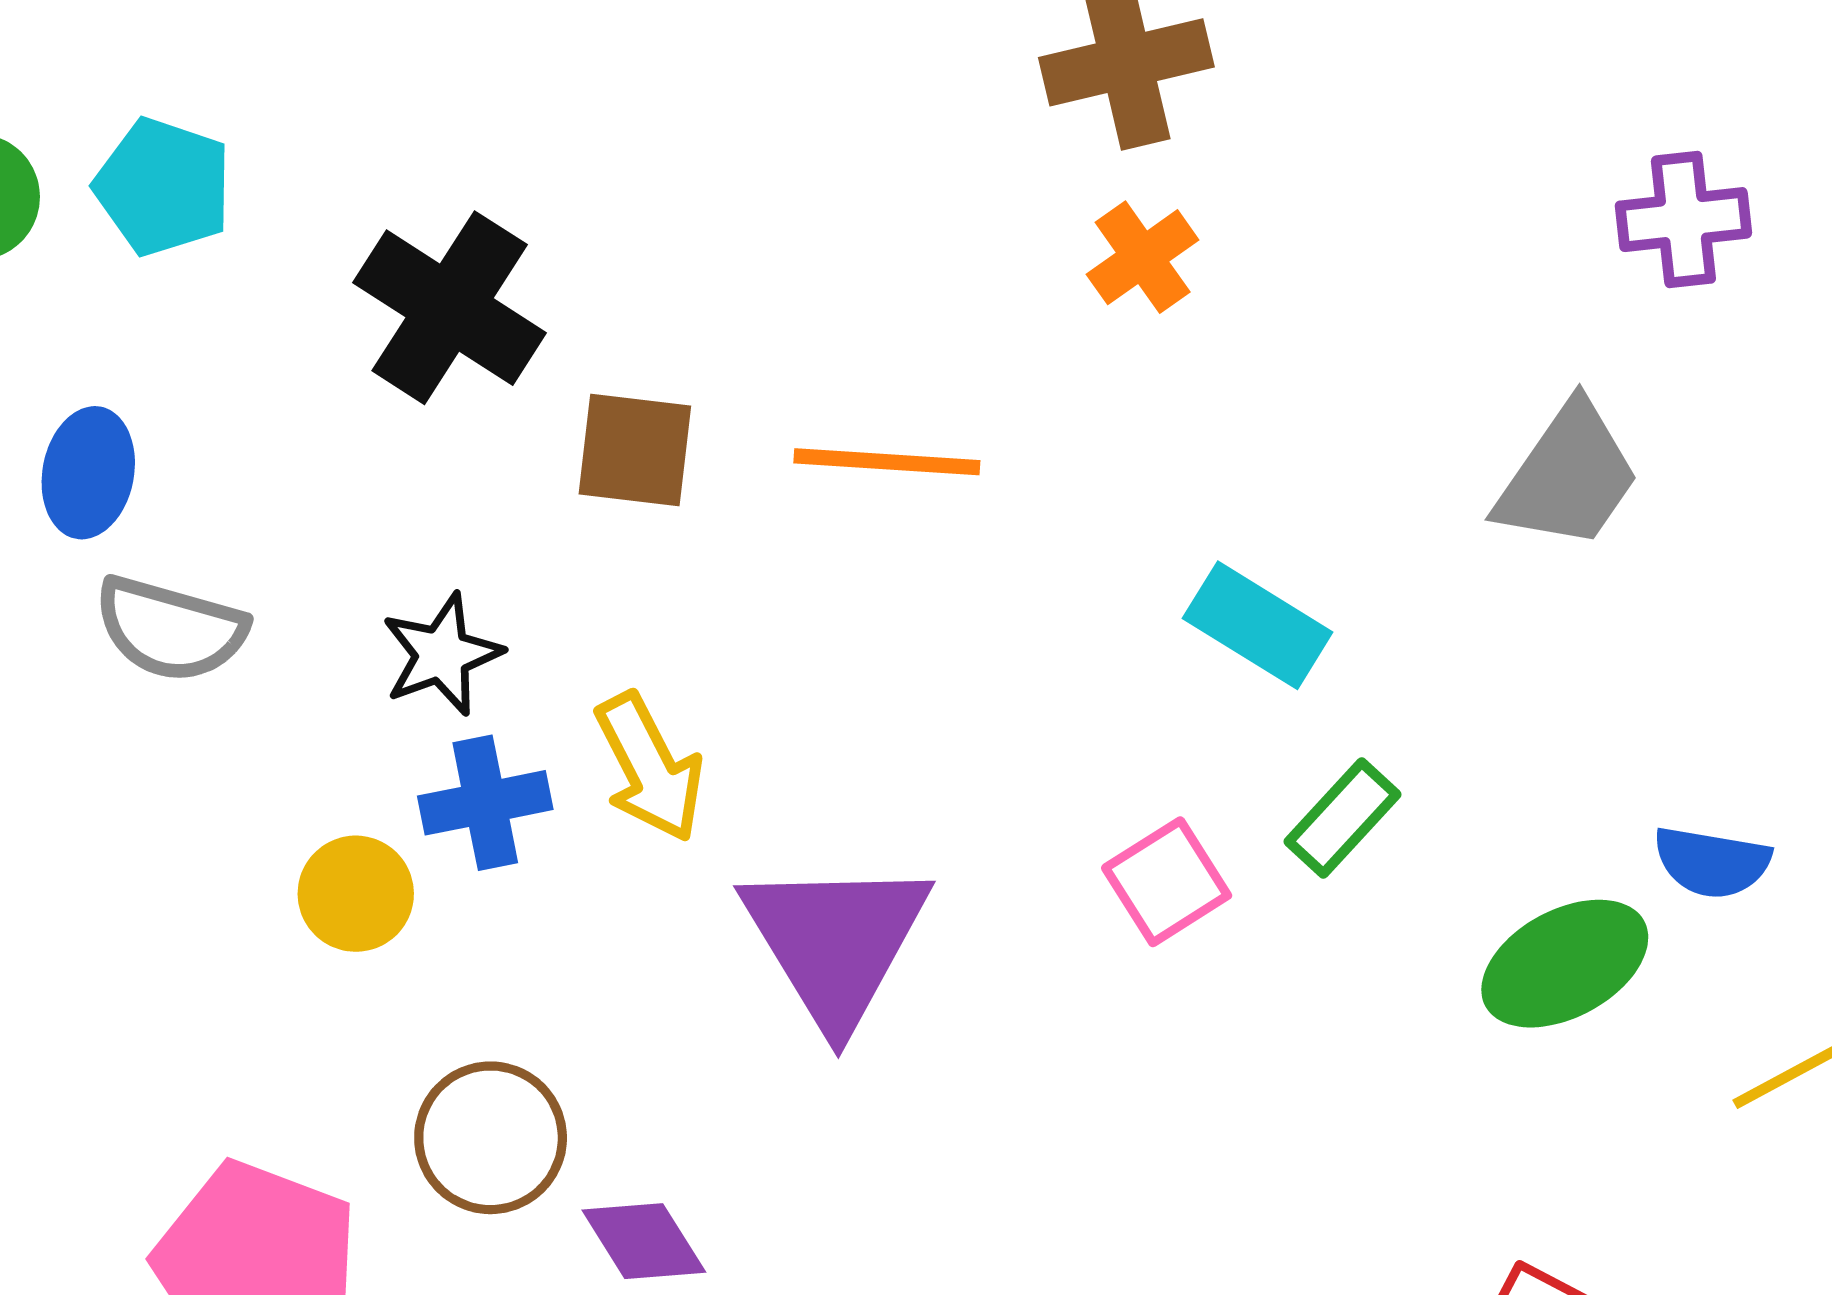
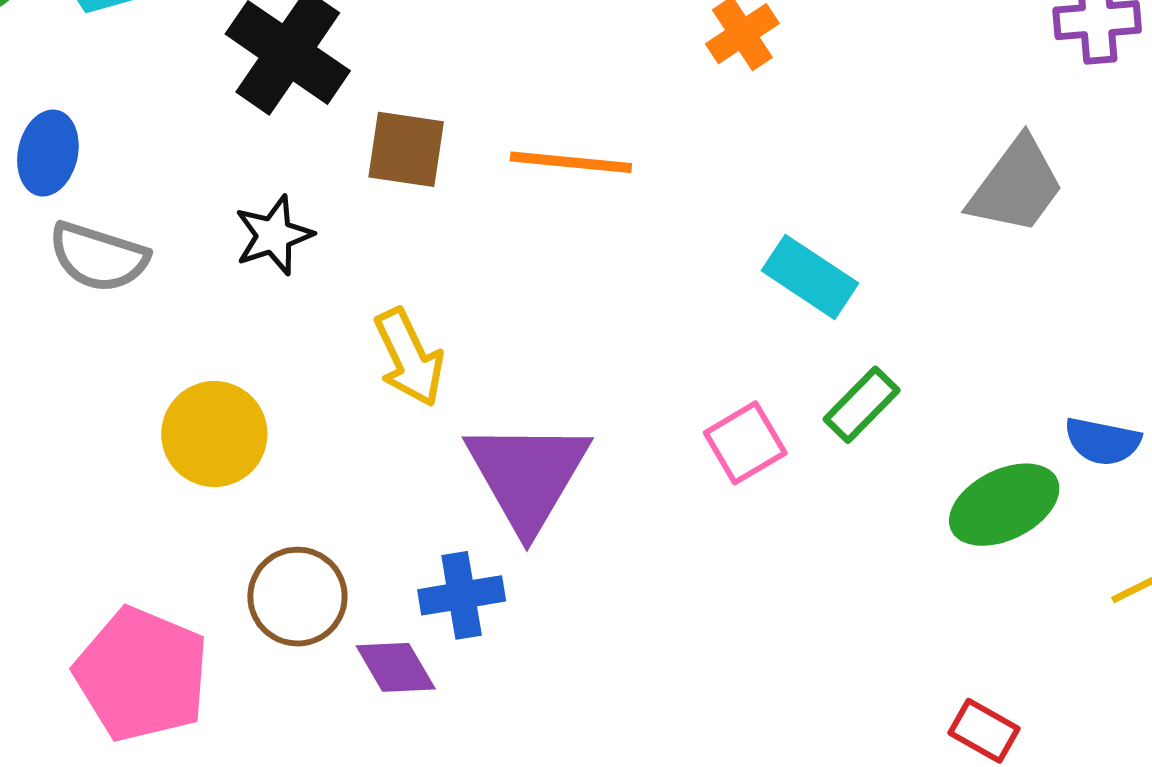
black star: (442, 654) -> (274, 235), moved
blue cross: (485, 803) -> (462, 595), moved
yellow circle: (356, 894) -> (214, 434), size x1.4

